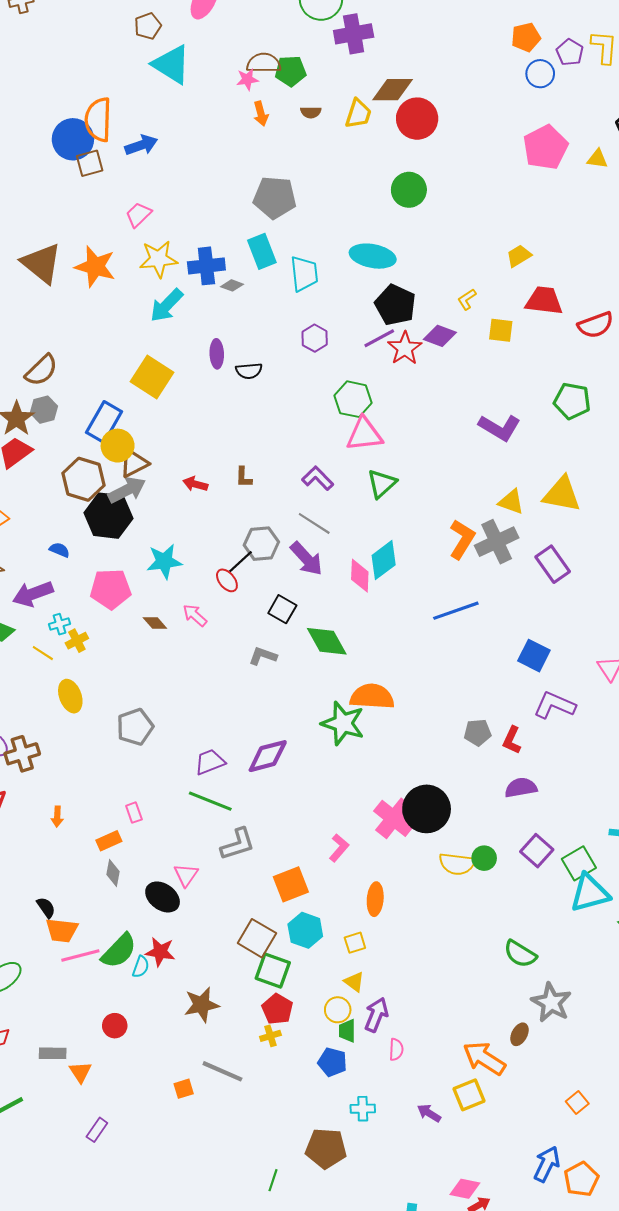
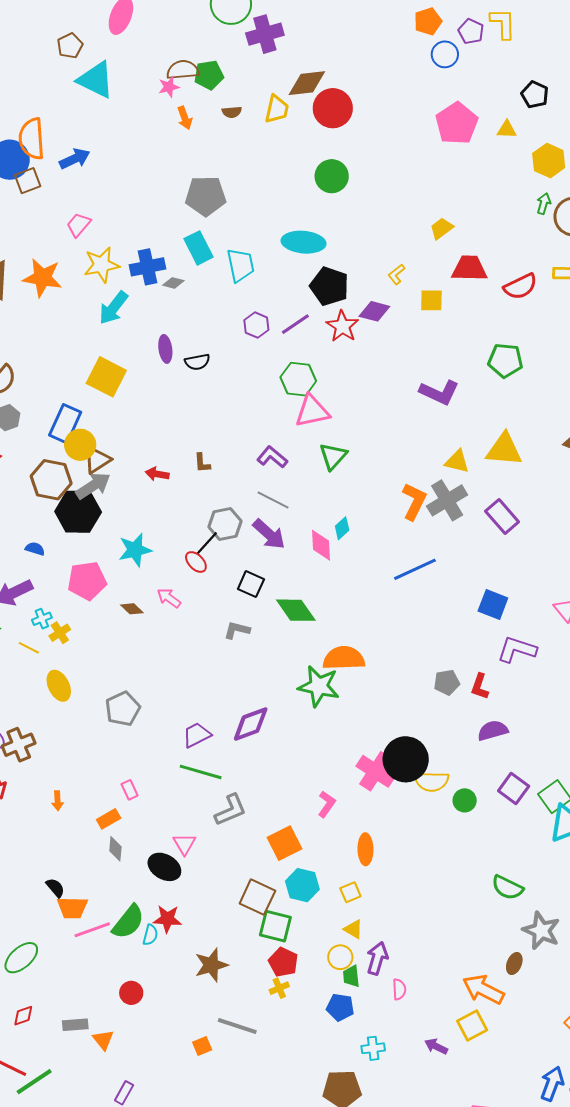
purple line: (379, 338) -> (295, 324), moved
cyan diamond: (384, 560) -> (342, 528), size x0.6
yellow semicircle: (457, 864) -> (432, 781), moved

